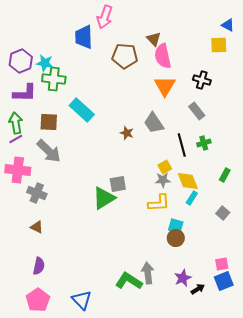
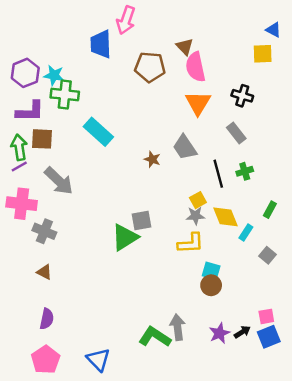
brown square: (49, 122) -> (42, 139), moved
cyan rectangle: (192, 198) -> (246, 232), moved
black arrow: (198, 289) -> (242, 332), moved

